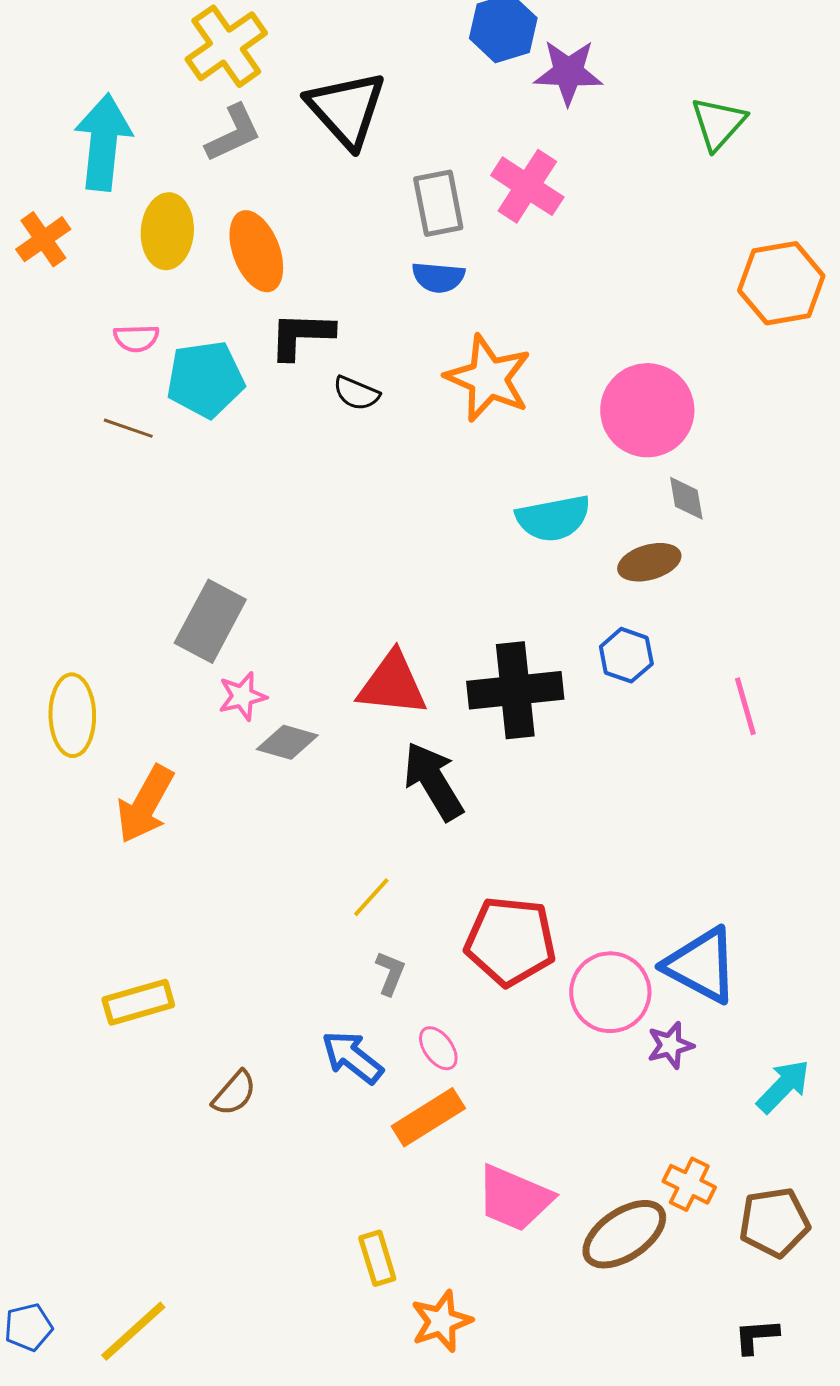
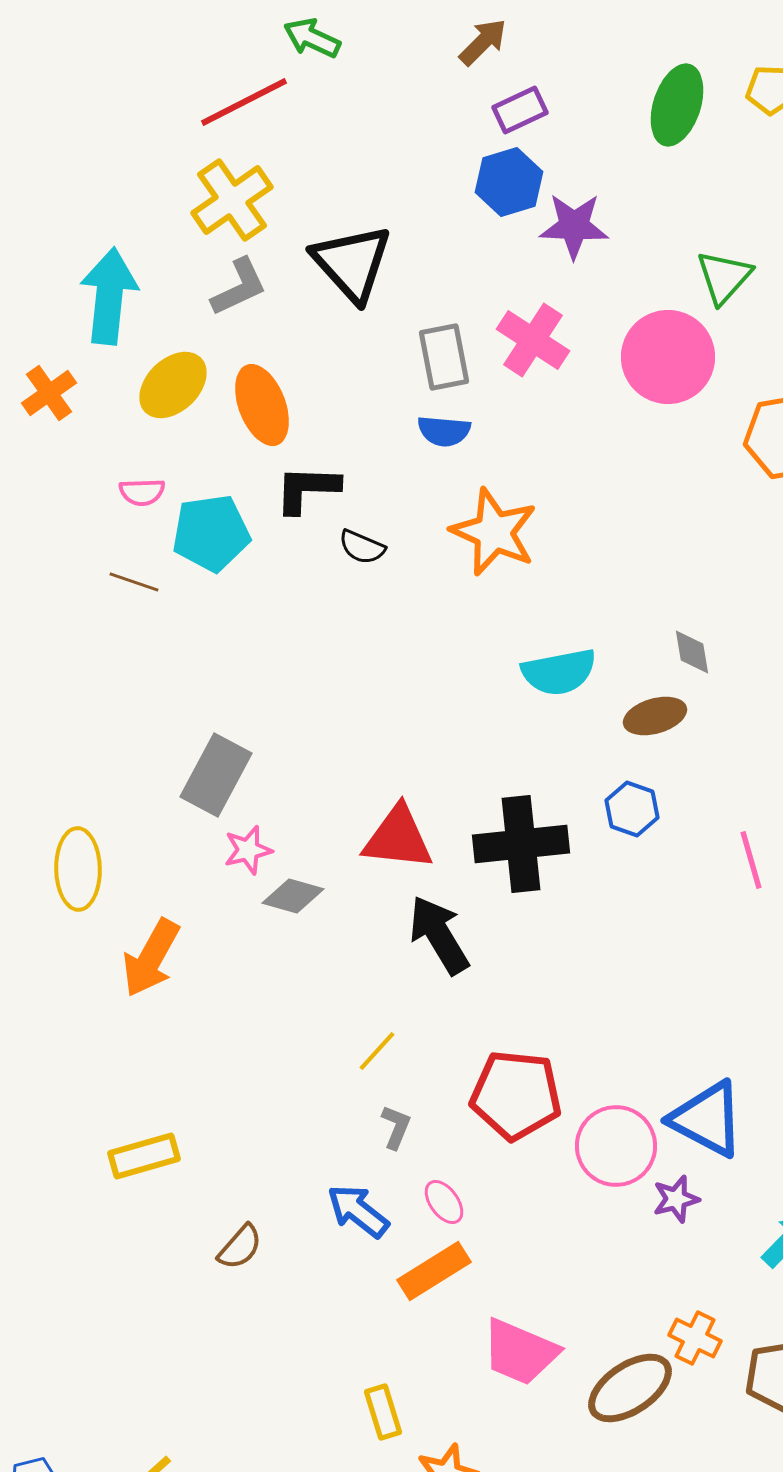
yellow ellipse: (167, 231) -> (173, 385), turned 42
pink circle: (647, 410) -> (668, 357), moved

